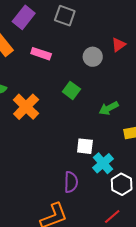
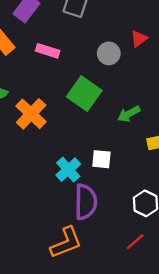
green square: (71, 90) -> (84, 94), size x1.6
cyan cross: (103, 163) -> (68, 170), moved
purple semicircle: (71, 182) -> (86, 202), size x1.4

